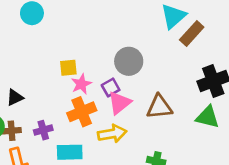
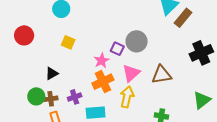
yellow square: (68, 68) -> (68, 42), moved, turned 32
purple square: (111, 88) -> (117, 49), moved, turned -32
green triangle: (208, 117) -> (202, 100), moved, turned -48
yellow arrow: (112, 134) -> (127, 97), turned -65

